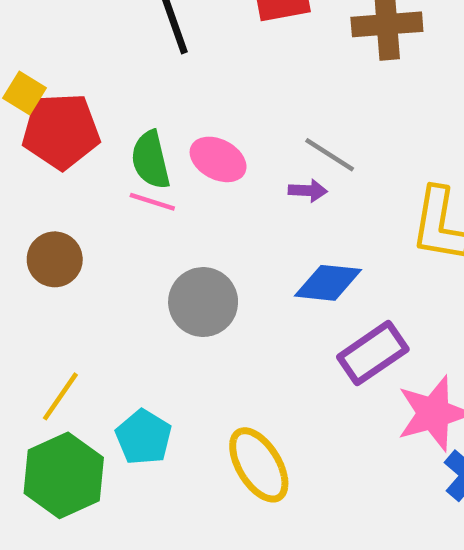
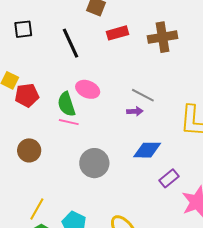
red pentagon: (61, 131) -> (27, 95), size x0.7
pink ellipse: (218, 159) -> (88, 89), moved
purple rectangle: (373, 353) -> (169, 178), size x0.7

